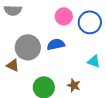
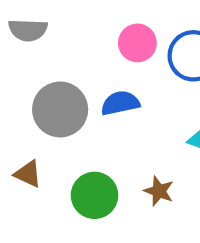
brown triangle: (13, 65) -> (28, 174), moved

